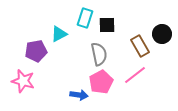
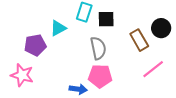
pink line: (135, 75) -> (153, 69), moved
pink pentagon: (101, 82) -> (100, 76), turned 30

